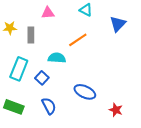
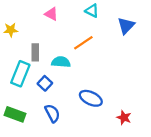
pink triangle: (48, 13) -> (51, 14), turned 32
gray rectangle: (31, 35) -> (35, 52), moved

